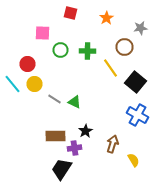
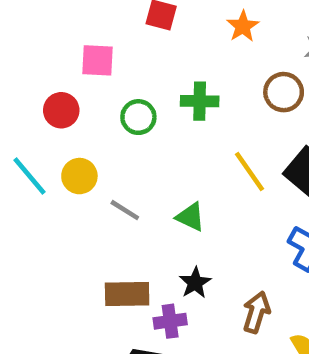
green circle: (60, 50) -> (138, 117), moved
red circle: (28, 64) -> (61, 110), moved
yellow line: (110, 68) -> (250, 172), moved
green triangle: (74, 102) -> (191, 217), moved

